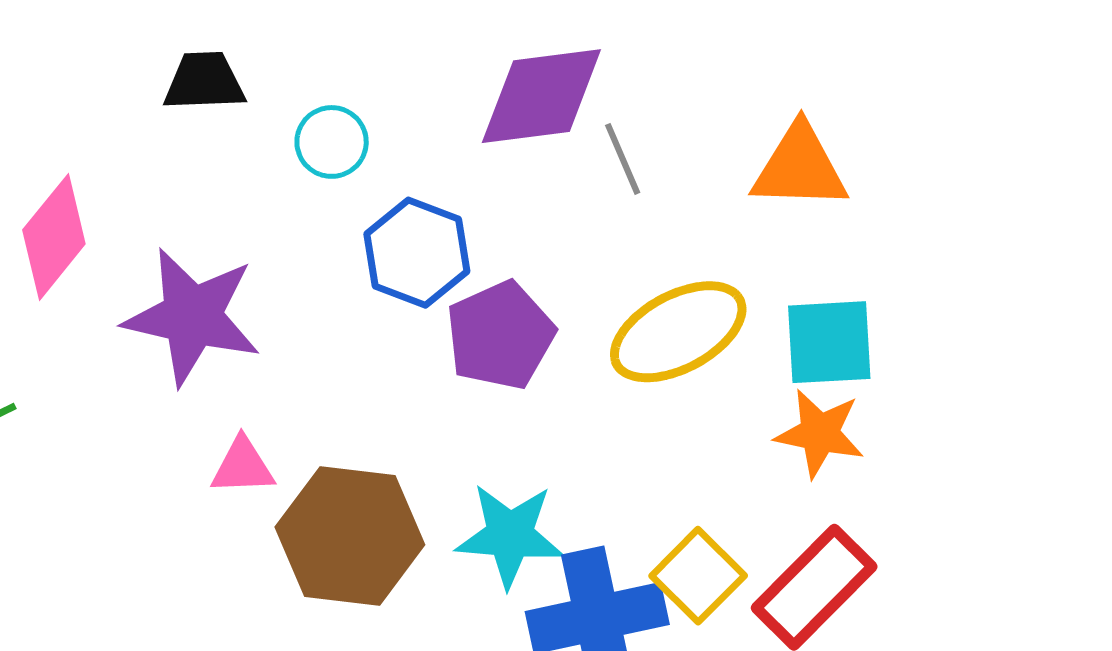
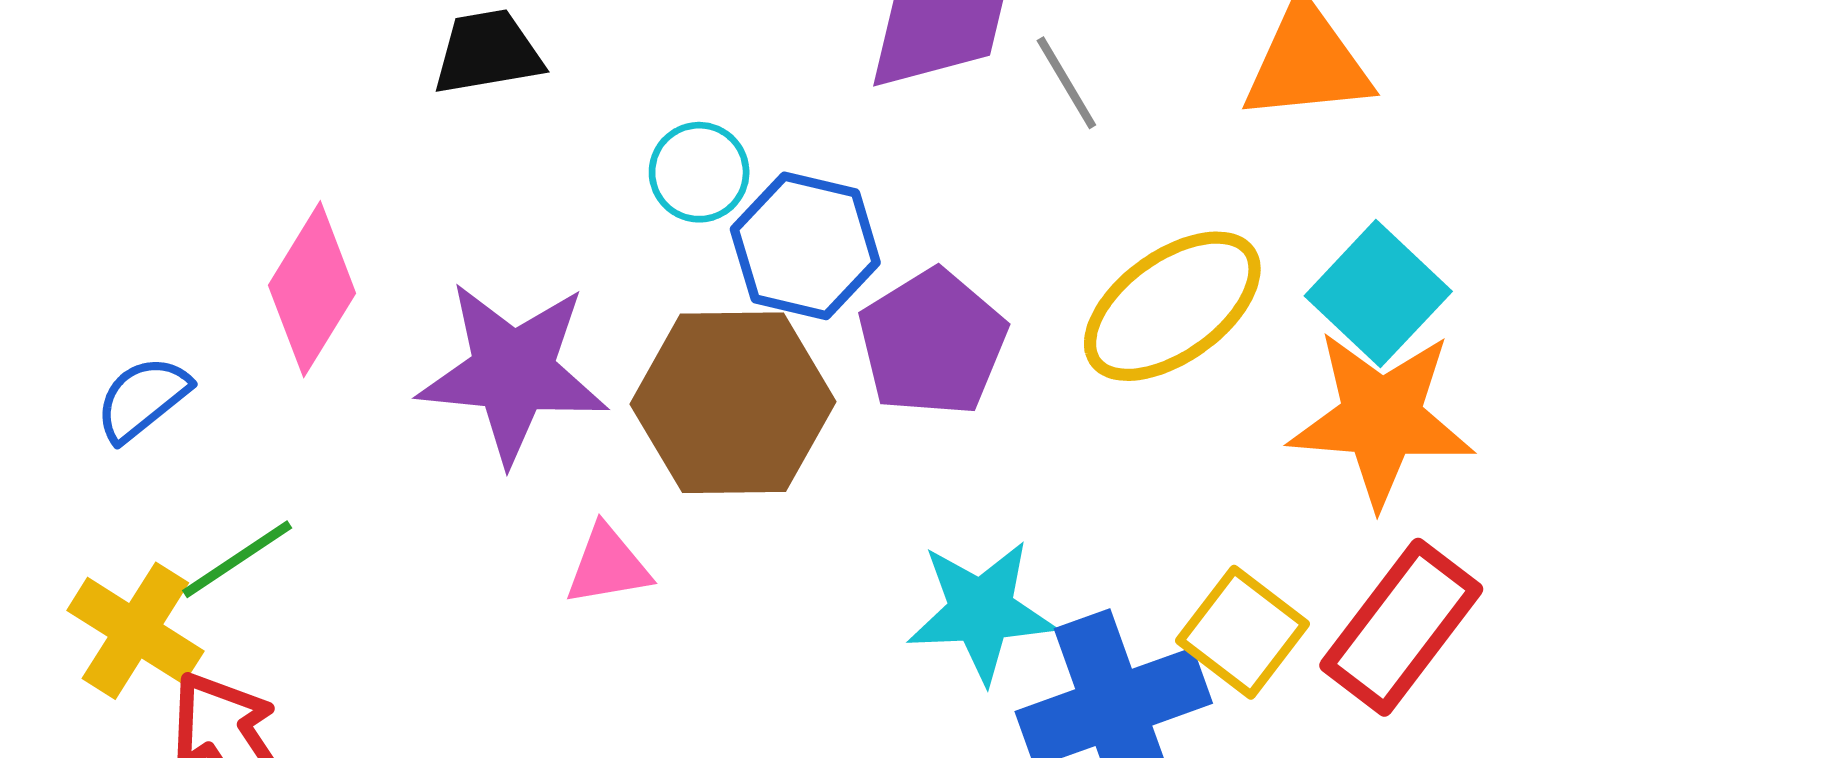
cyan circle: (332, 142) -> (699, 172), moved
cyan square: (829, 342) -> (1378, 294), turned -36
orange star: (820, 433) -> (1381, 418), size x1.5
brown hexagon: (350, 536) -> (733, 403), moved

